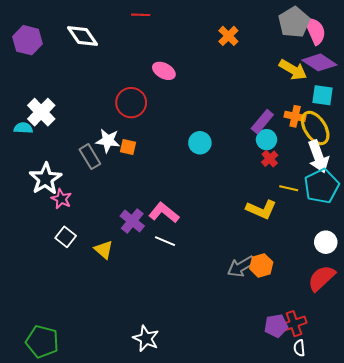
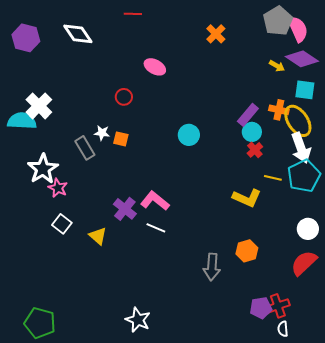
yellow arrow: (293, 70) -> (277, 66), size x0.6
red circle: (131, 103) -> (124, 97), size x0.6
cyan semicircle: (23, 128) -> (22, 121), size x1.6
white star: (108, 141) -> (102, 133), size x0.7
gray arrow: (241, 267) -> (212, 267), moved, turned -56

